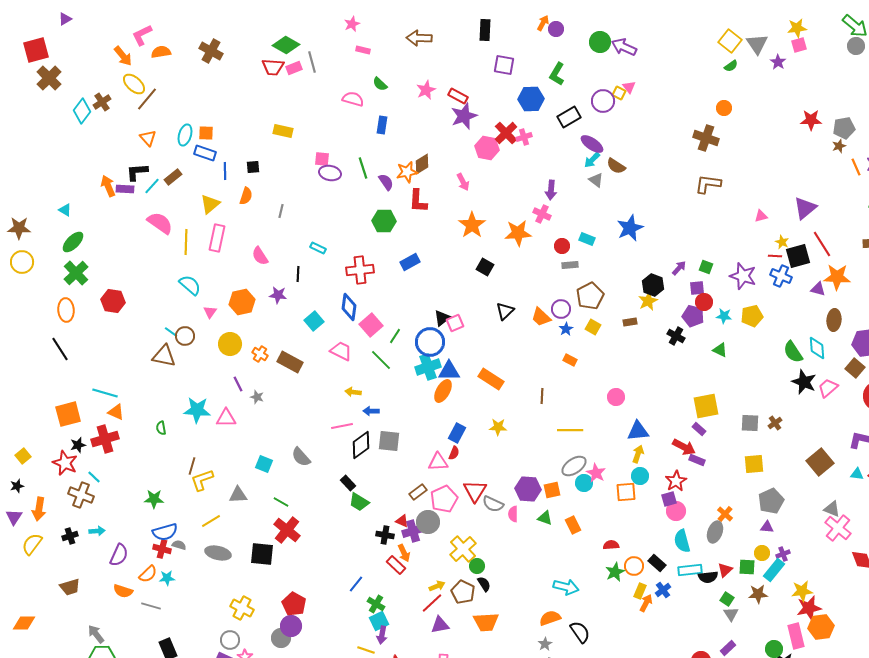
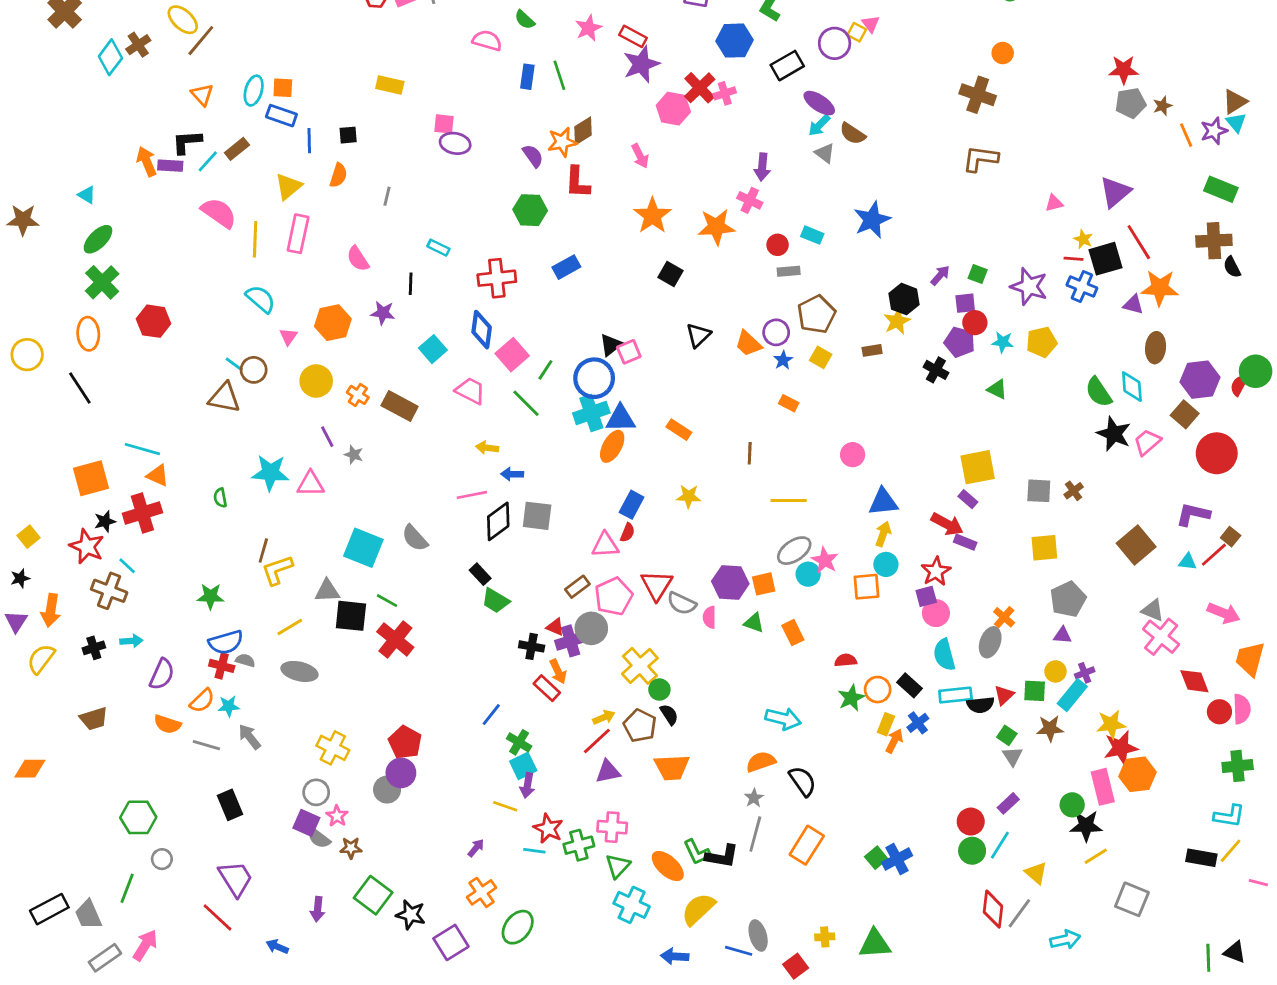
gray pentagon: (844, 128) -> (1131, 103), moved
green line: (363, 168) -> (559, 75), moved
yellow circle: (22, 262) -> (27, 355), moved
orange rectangle: (491, 379) -> (679, 430), size x0.7
cyan square: (264, 464) -> (363, 548), size x1.6
black square: (262, 554) -> (351, 616), moved
gray arrow: (96, 634) -> (249, 737), moved

